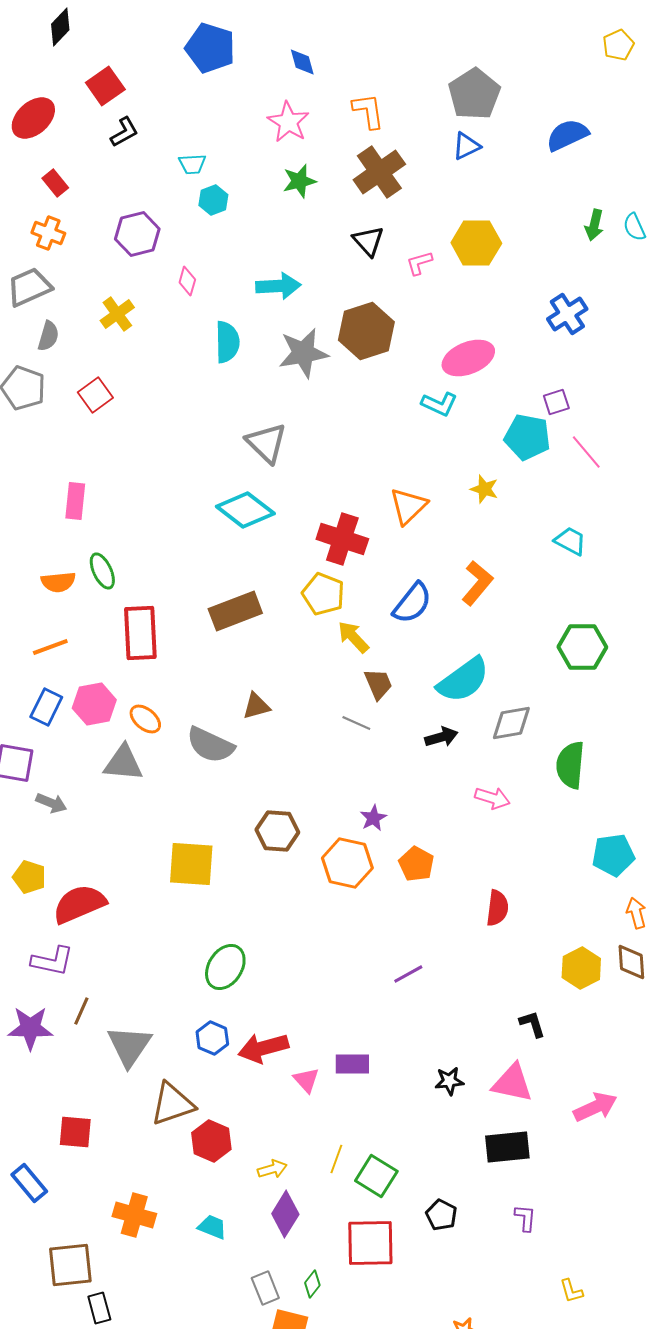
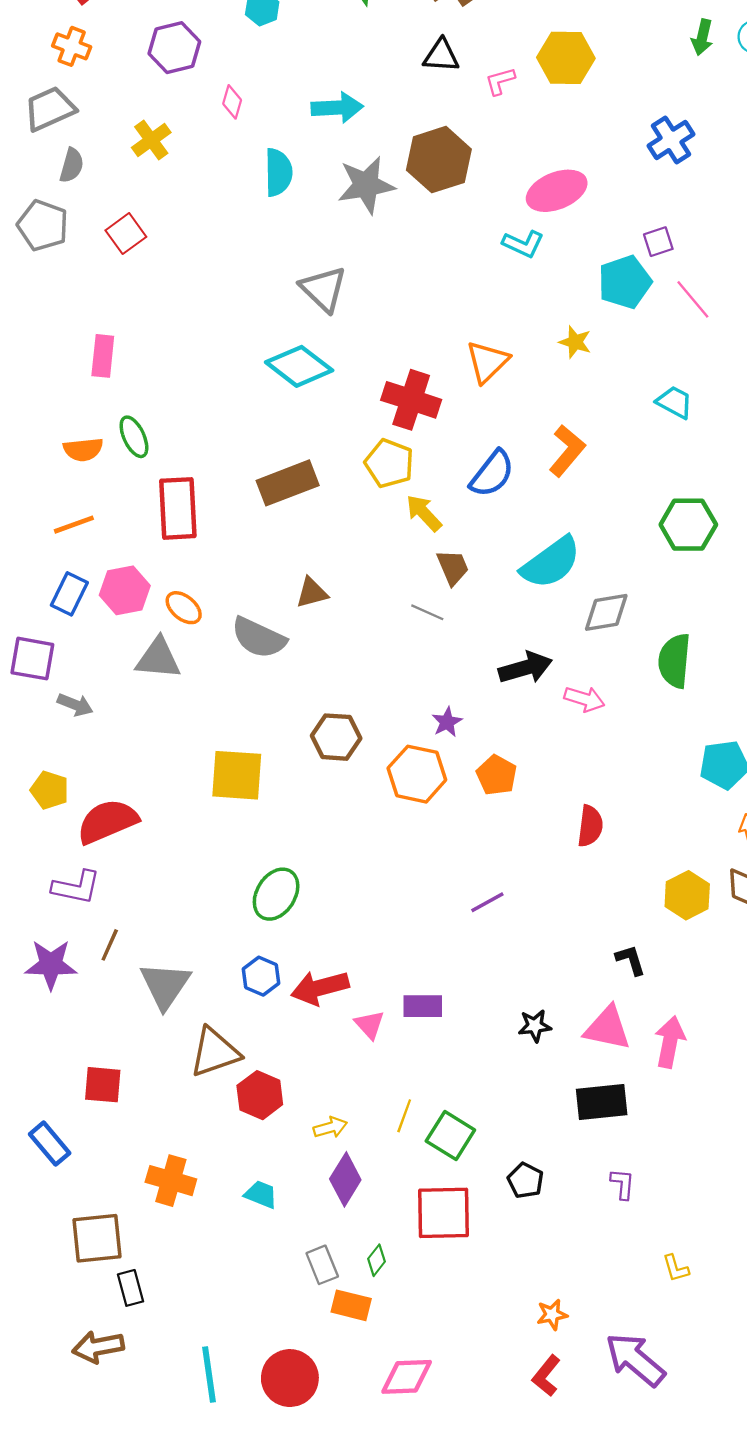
black triangle: (368, 241) -> (441, 56), turned -44
cyan pentagon: (527, 437) -> (625, 282), turned -30
black arrow: (441, 737) -> (525, 668), moved, size x1.4
pink arrow: (595, 1107) -> (670, 1042), moved, turned -54

